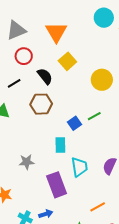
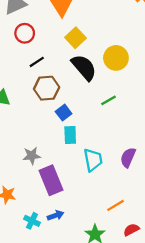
black semicircle: (45, 76) -> (84, 67), moved, size x1.4
black line: (14, 83) -> (37, 62), moved
blue square: (75, 123) -> (64, 113), moved
purple rectangle: (57, 185) -> (51, 180), moved

